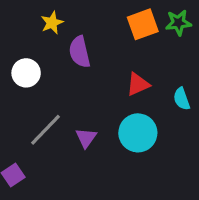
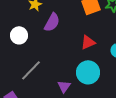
purple semicircle: (80, 52) -> (52, 22), turned -138
purple triangle: (86, 138) -> (64, 86), moved

